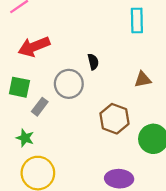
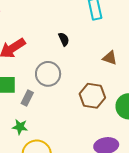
black semicircle: (93, 62) -> (64, 39), moved
brown triangle: (143, 79) -> (110, 58), turned 42

